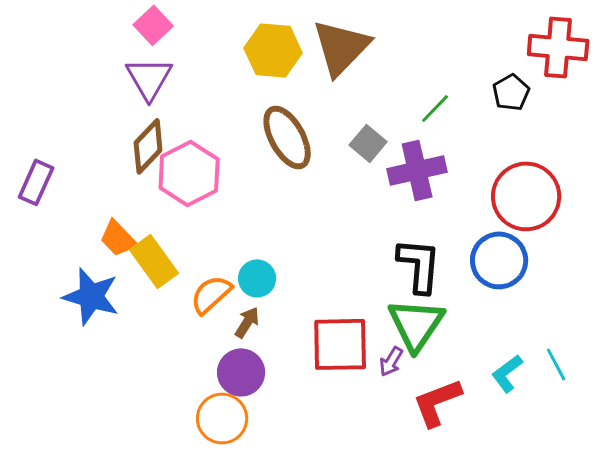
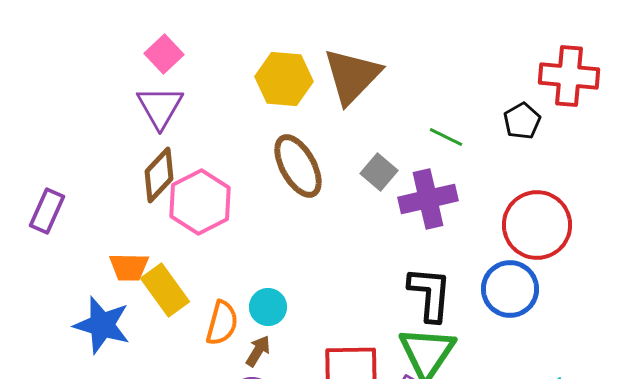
green line: (435, 108) -> (446, 137), turned 72
orange trapezoid: (118, 238) -> (129, 267), turned -45
orange semicircle: (211, 294) -> (222, 323), turned 147

